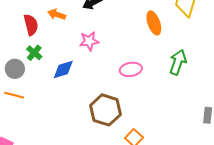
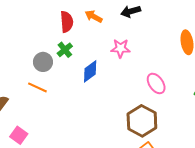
pink ellipse: (131, 69) -> (156, 83), turned 55
blue diamond: (63, 70) -> (90, 71), turned -30
brown hexagon: (105, 110) -> (142, 121), moved

